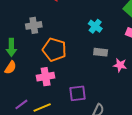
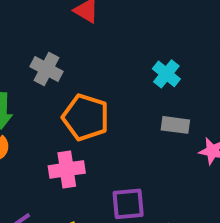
gray cross: (34, 25) -> (46, 69), turned 35

